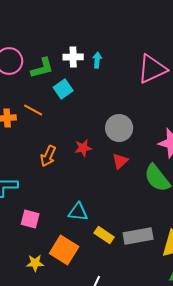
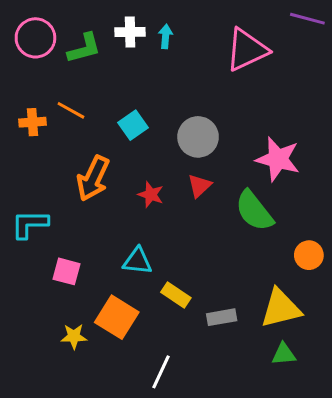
cyan square: (63, 89) -> (133, 125), moved
red star: (83, 148) -> (151, 195), moved, turned 30
orange arrow: (48, 156) -> (93, 178), size x1.4
gray rectangle: (138, 236) -> (222, 317), moved, size x0.7

